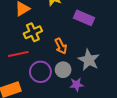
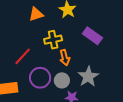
yellow cross: (33, 32) -> (53, 40), moved
red line: (18, 54) -> (23, 56), turned -48

